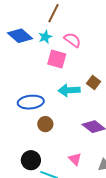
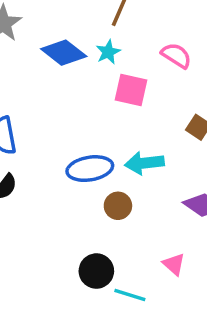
pink semicircle: (72, 40) -> (176, 55), moved
cyan arrow: (69, 90) -> (144, 163), moved

